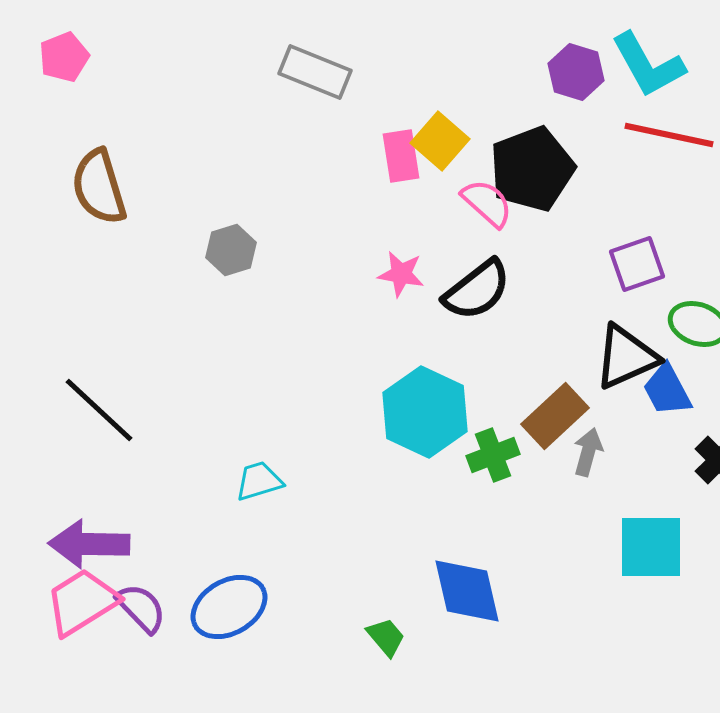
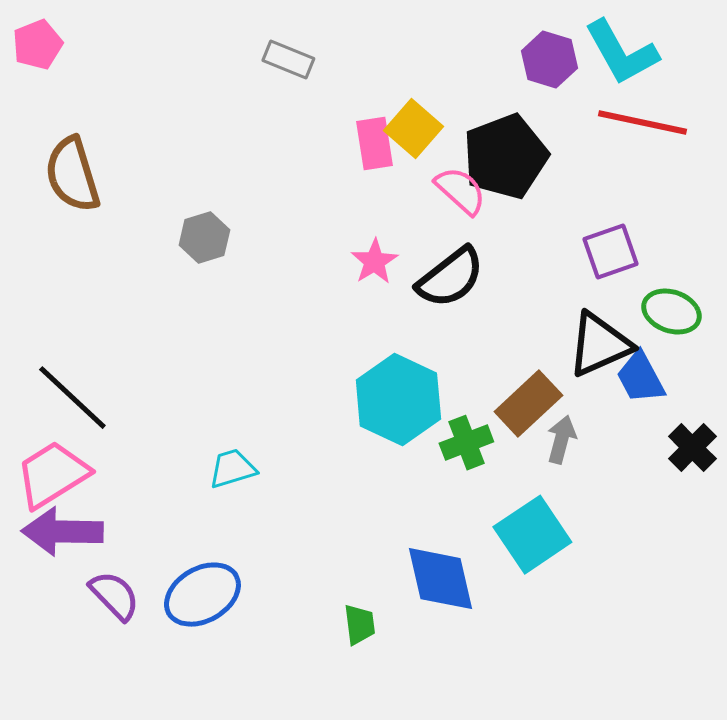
gray rectangle: (315, 72) -> (288, 60), size x0.7
pink star: (401, 274) -> (374, 262), turned 30
cyan square: (651, 547) -> (532, 535), moved, turned -34
pink trapezoid: (82, 602) -> (52, 475), moved
green trapezoid: (386, 637) -> (359, 625), turned 33

